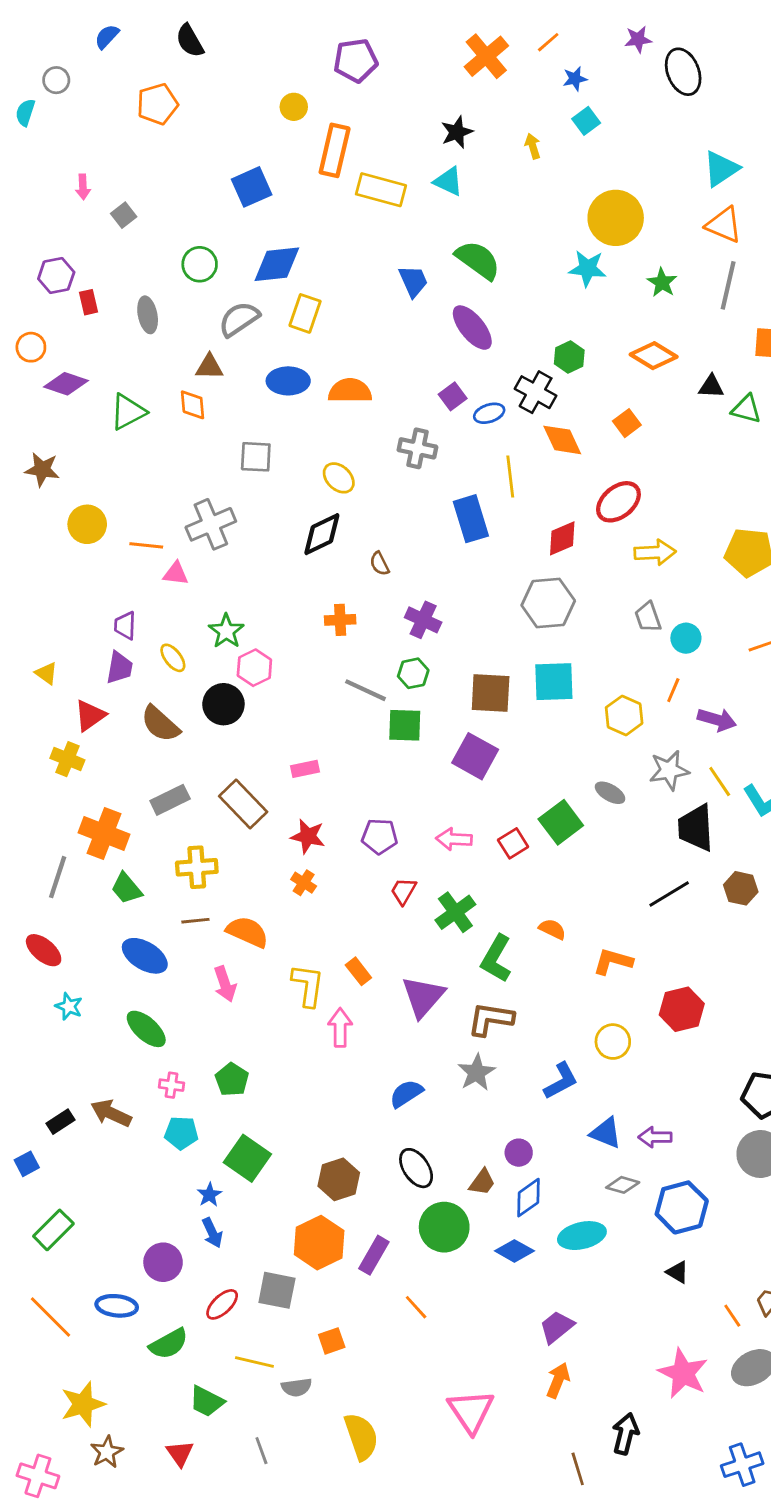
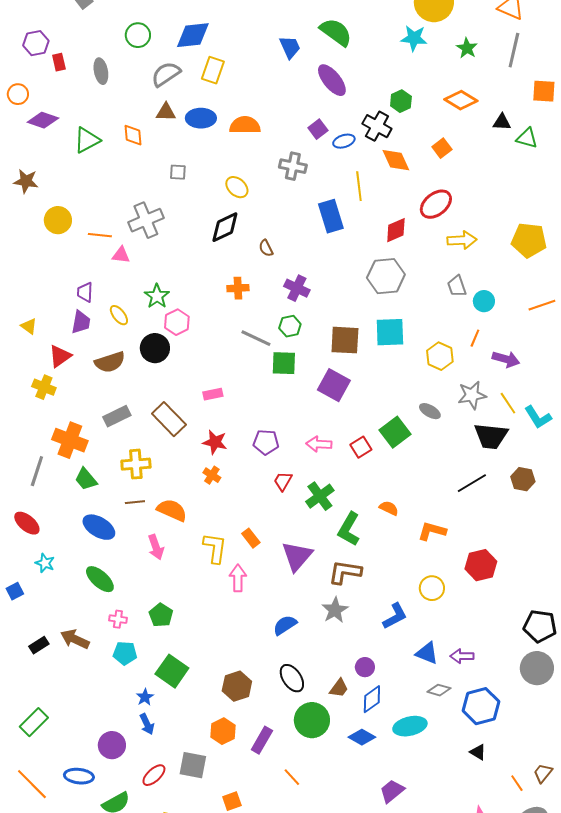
brown triangle: (209, 367) -> (166, 112), moved
gray square: (256, 457) -> (178, 172), size x0.7
brown semicircle: (160, 724) -> (110, 362), turned -60
black trapezoid: (696, 828) -> (491, 436), turned -81
blue square: (27, 1164) -> (15, 591), moved
orange hexagon: (319, 1243) -> (223, 731), size x0.7

